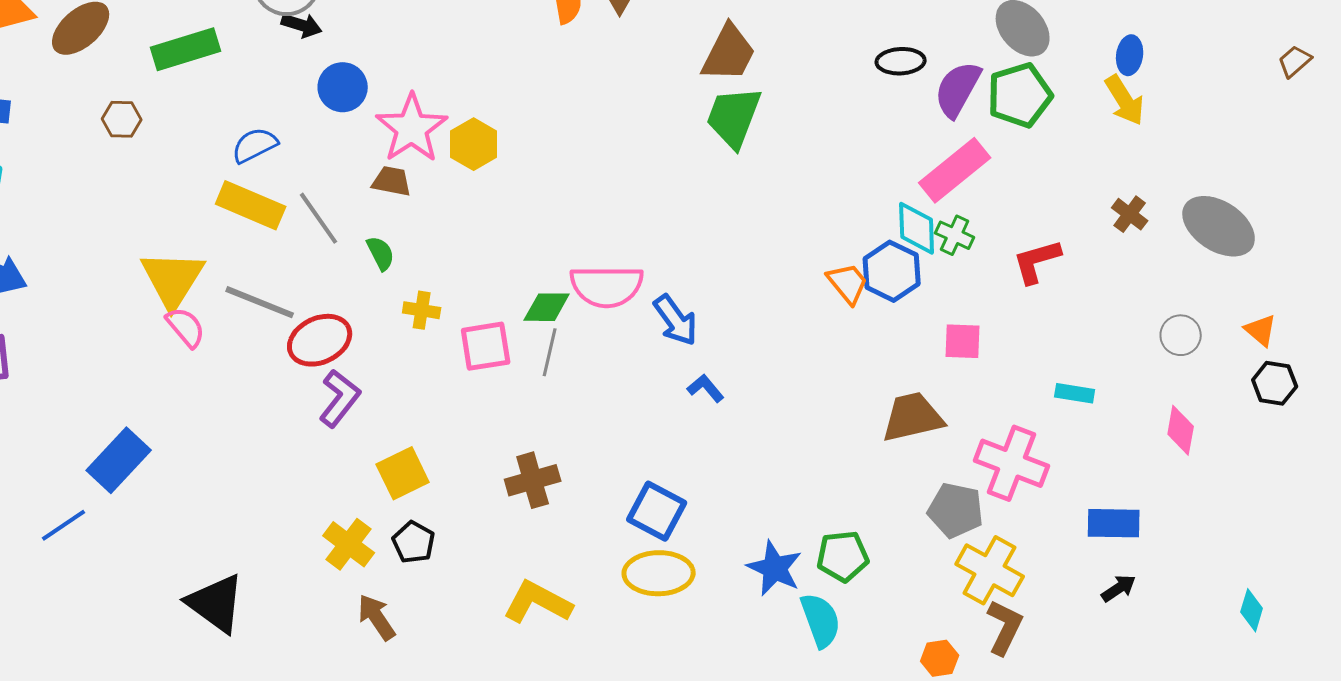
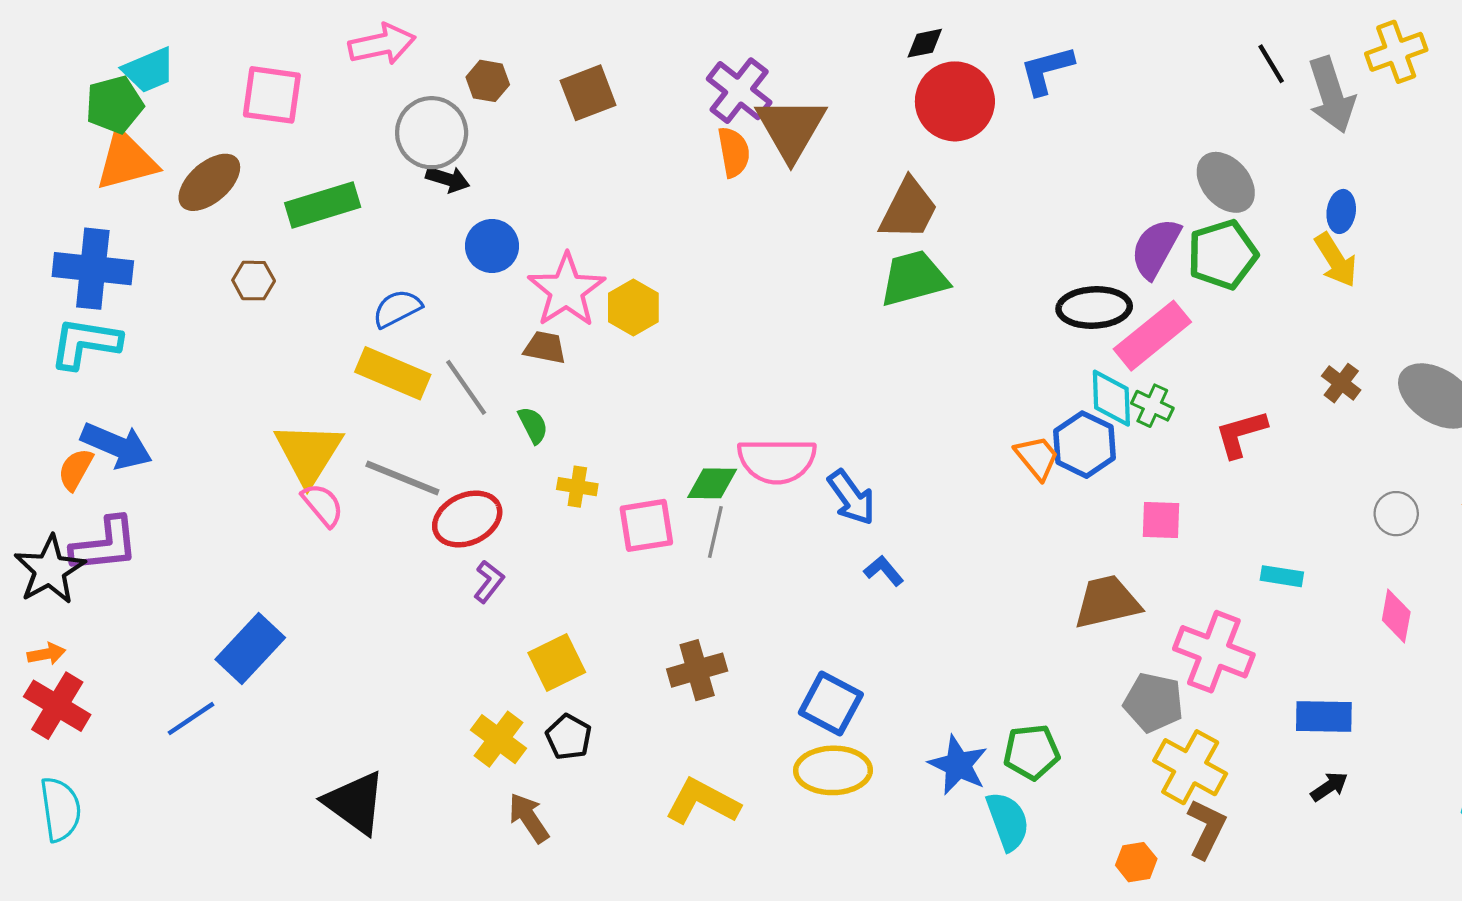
black ellipse: (901, 61) -> (1094, 308), moved, size x1.4
green trapezoid: (734, 117) -> (914, 278), turned 54
purple L-shape: (340, 398) -> (489, 582), size x0.7

